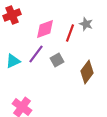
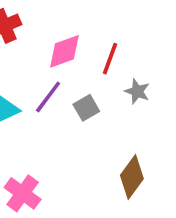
gray star: (86, 24) -> (137, 91), moved
brown diamond: (87, 72) -> (132, 177), moved

